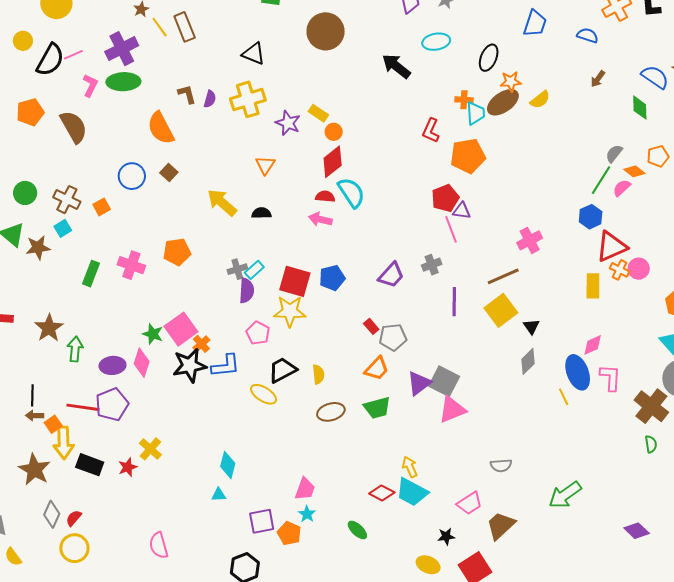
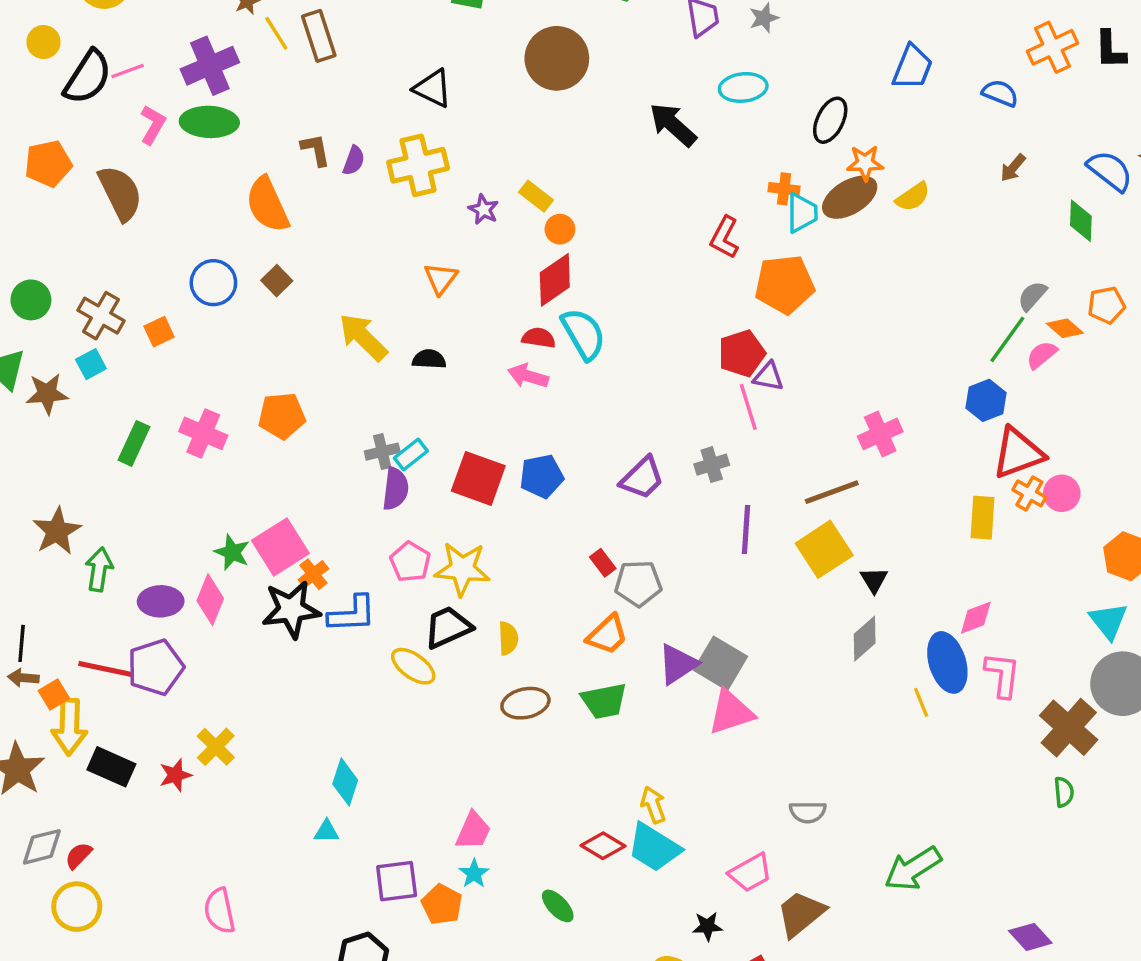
purple star: (288, 123) -> (483, 209), size x0.7
yellow star: (290, 311) -> (462, 569), moved
gray diamond: (52, 514) -> (42, 847), turned 48

